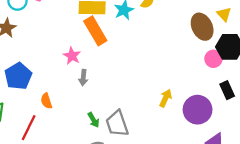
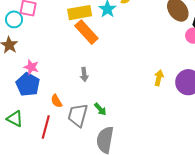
pink star: (72, 56) -> (31, 67), moved
gray trapezoid: (117, 124) -> (78, 115), moved, turned 45

